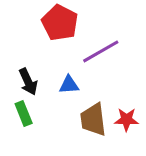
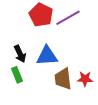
purple line: (101, 51) -> (68, 18), moved
blue triangle: (69, 85) -> (47, 56), size x1.6

